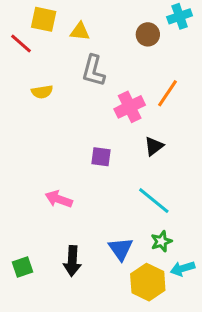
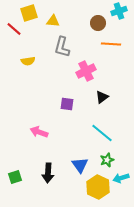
yellow square: (44, 19) -> (29, 13), turned -30
orange line: (167, 93) -> (111, 44), moved, turned 60

